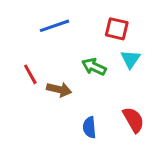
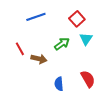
red square: (117, 29) -> (77, 19), turned 35
green arrow: (94, 67) -> (62, 44), turned 119

